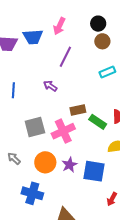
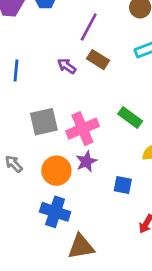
brown rectangle: (78, 110) -> (98, 60), moved, turned 42
purple star: (69, 165) -> (86, 161), moved
blue square: (94, 171) -> (123, 185), size x0.6
blue cross: (32, 193) -> (55, 212), moved

